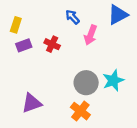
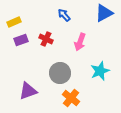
yellow rectangle: (16, 25) -> (14, 22), turned 48
pink arrow: (91, 35) -> (80, 42), moved
gray circle: (86, 83) -> (60, 73), moved

